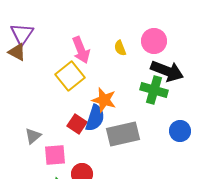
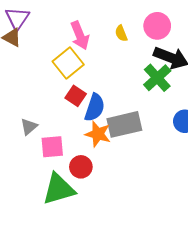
green cross: (154, 90) -> (157, 78), turned 32
orange star: (104, 100) -> (98, 134), moved
red square: (77, 124) -> (76, 96), moved

